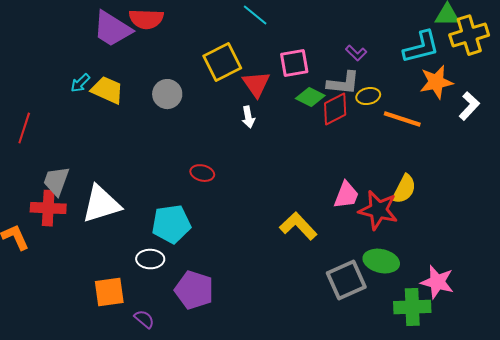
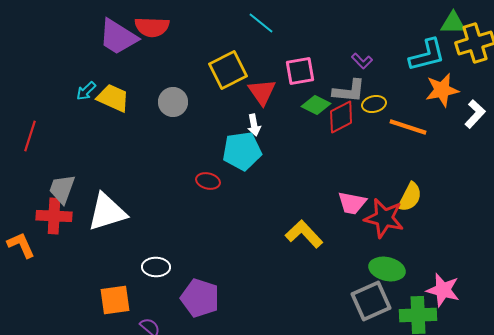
pink trapezoid: (346, 195) -> (352, 203), turned 80
cyan pentagon: (171, 224) -> (242, 151), moved
gray square: (346, 280) -> (371, 301), moved

